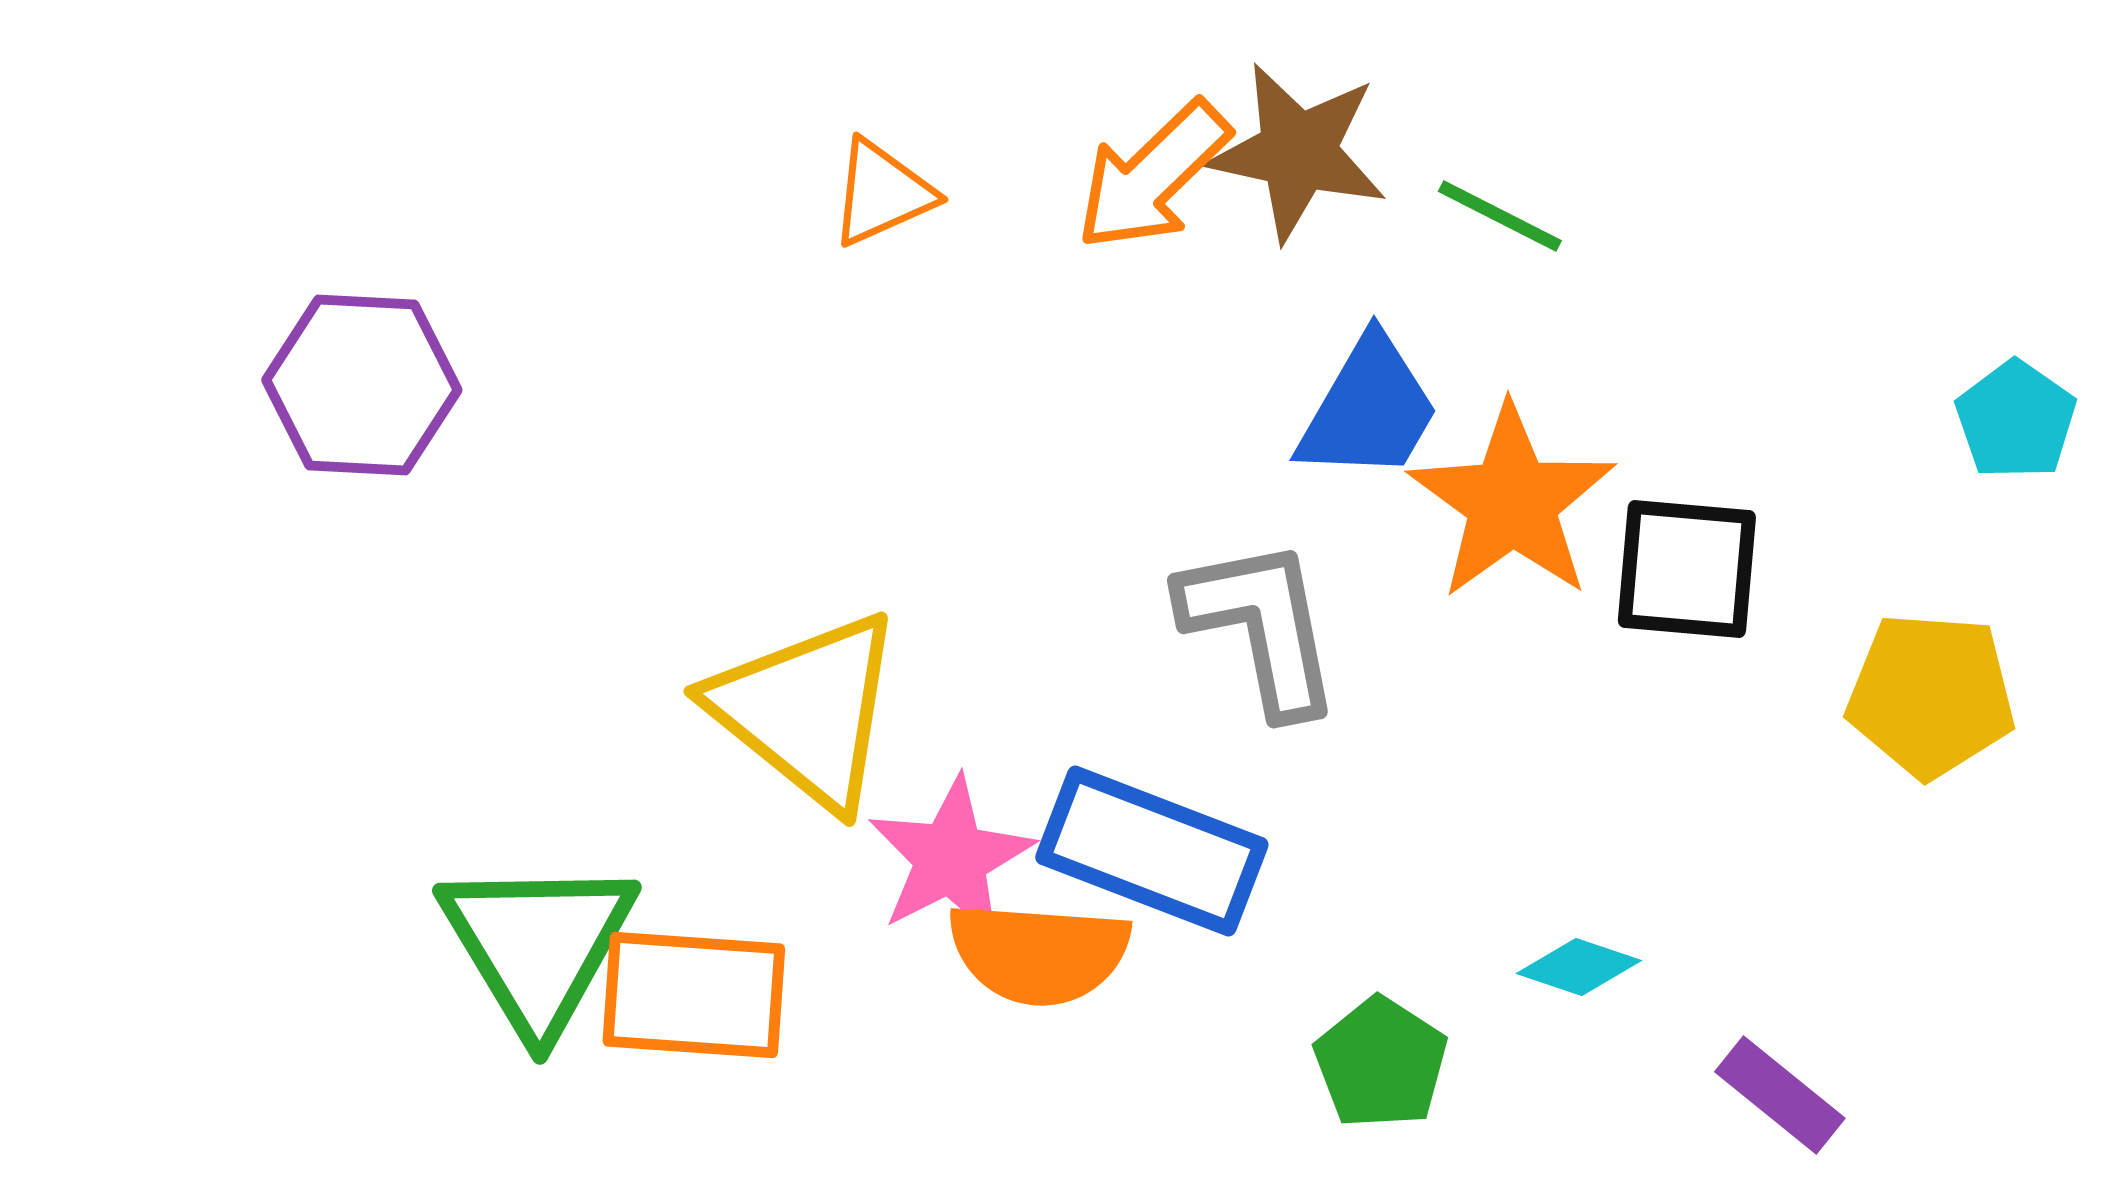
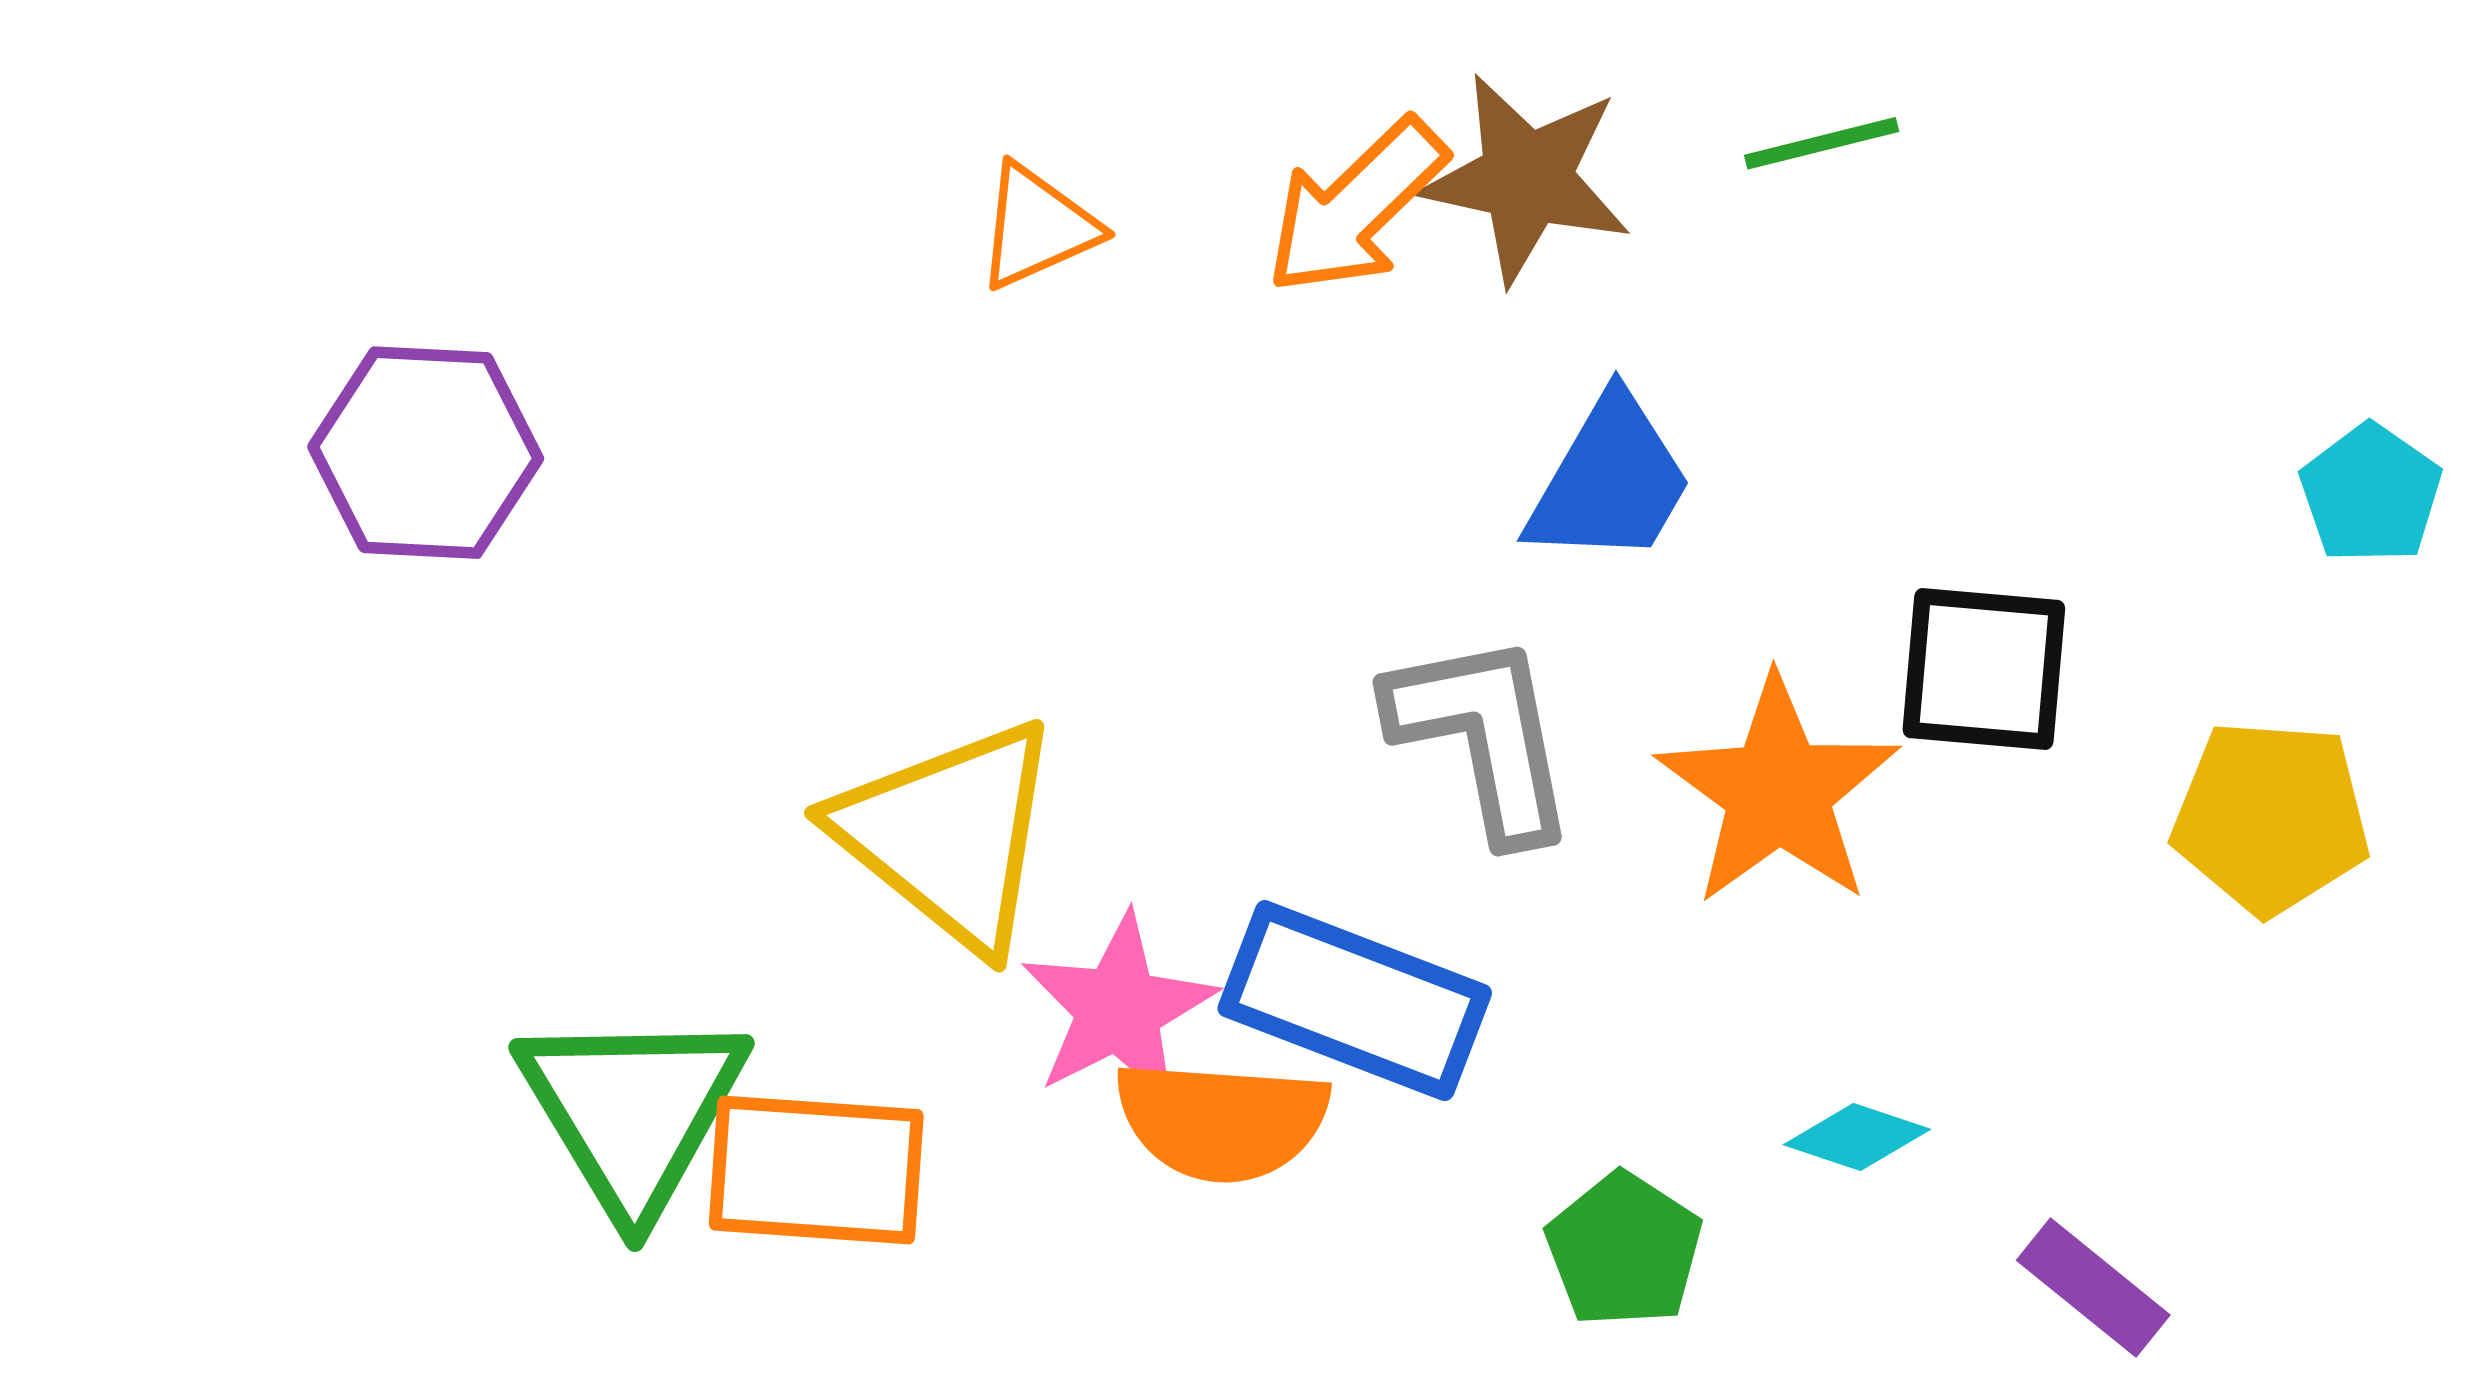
green line: (1500, 216) -> (1822, 143), moved, turned -41
orange star: (1512, 502) -> (1778, 791), moved

